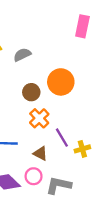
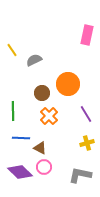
purple line: (62, 138) -> (86, 114), moved
brown triangle: (40, 153) -> (40, 148), moved
gray L-shape: (59, 185) -> (80, 175), moved

